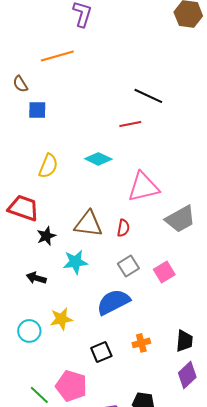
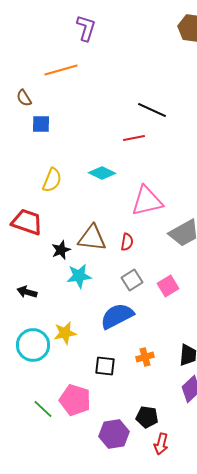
black star: (46, 236) -> (61, 250), moved
black arrow: (36, 278) -> (27, 292), moved
cyan circle: (29, 331) -> (33, 345), size x1.4
black square: (101, 352) -> (105, 366), turned 30

